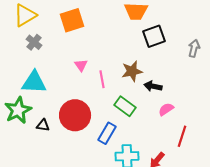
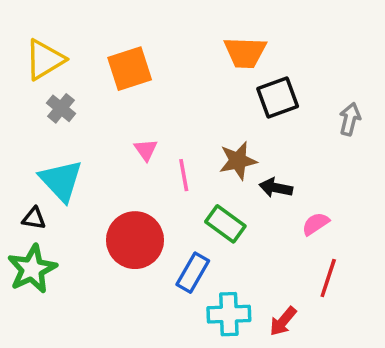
cyan triangle: (34, 82) -> (61, 181), turned 44
pink semicircle: (166, 109) -> (316, 224), moved
green star: (18, 110) -> (32, 269), moved
black triangle: (43, 125) -> (34, 218), moved

